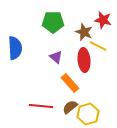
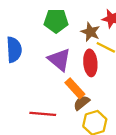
purple triangle: (56, 57) -> (59, 60), size x1.6
brown semicircle: (70, 107) -> (82, 103), moved

